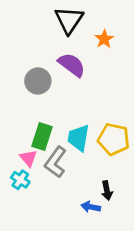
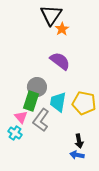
orange star: (104, 39) -> (62, 29), moved
purple semicircle: (72, 65) -> (60, 61), moved
gray circle: (38, 81) -> (37, 87), moved
blue arrow: (91, 207) -> (77, 155), moved

